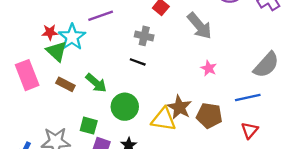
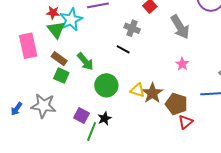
yellow triangle: (164, 119) -> (137, 90), moved, size x0.7
green square: (89, 126) -> (61, 76), moved
red triangle: (250, 130) -> (186, 122), moved

